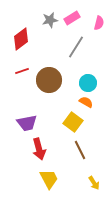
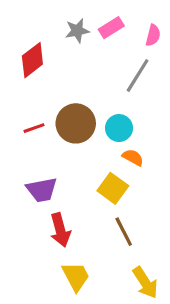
gray line: (76, 47) -> (138, 75), moved
red line: (22, 71) -> (34, 128), moved
cyan circle: (88, 83) -> (119, 128), moved
yellow arrow: (94, 183) -> (145, 283), size x1.5

